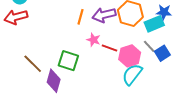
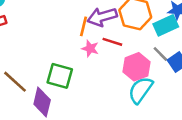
orange line: (80, 17) -> (83, 26), moved
red line: (109, 48) -> (112, 42), moved

